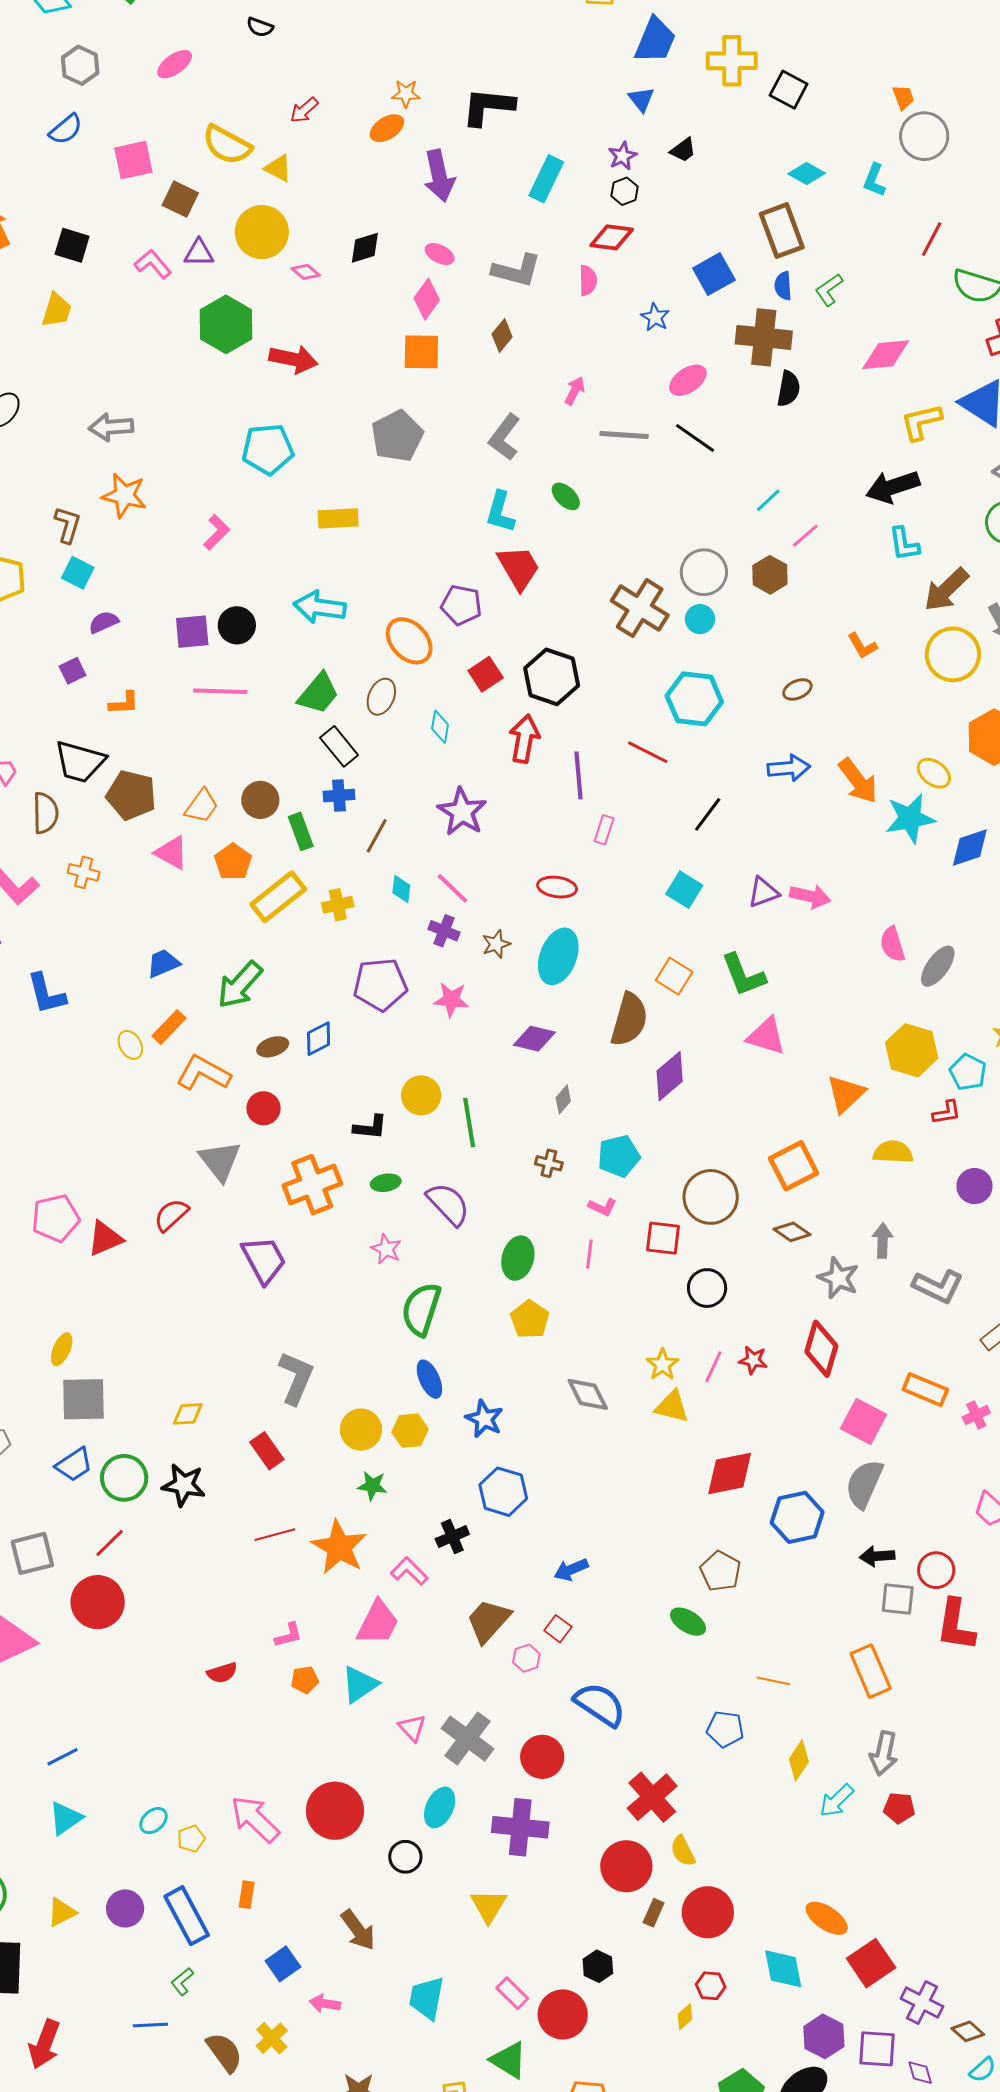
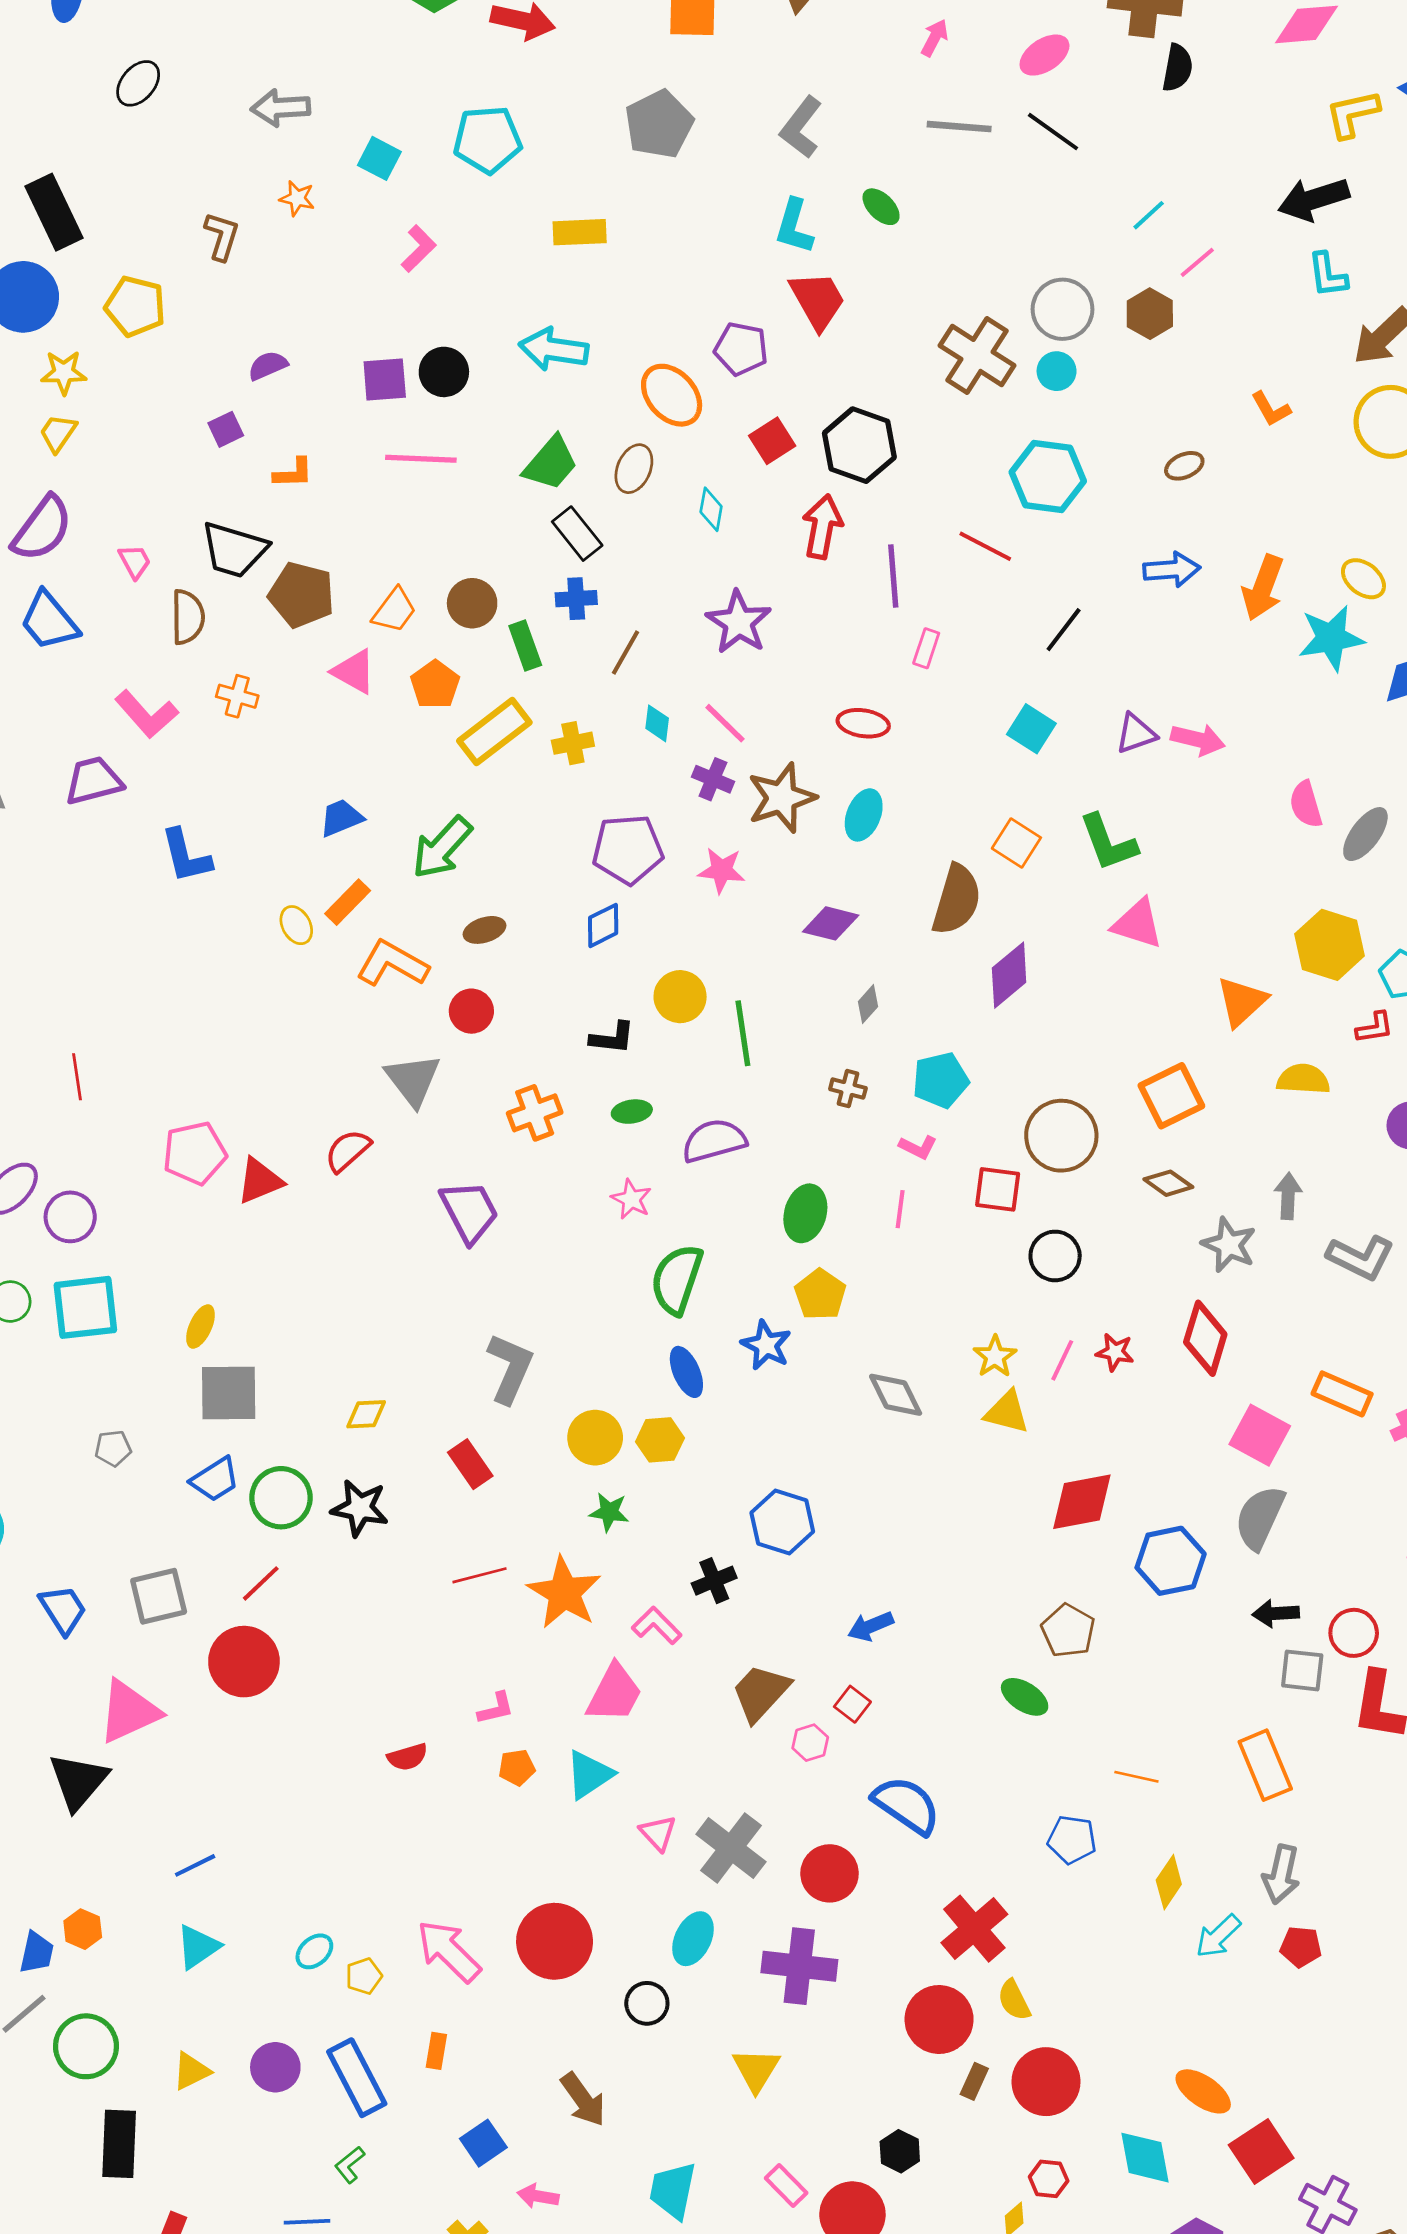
pink arrow: (575, 391) -> (935, 38), moved
orange star: (124, 495) -> (297, 198), size x0.6
cyan square: (78, 573) -> (379, 158), moved
orange arrow: (858, 781) -> (1263, 588), turned 57
brown star: (496, 944) -> (782, 798), size x1.8
cyan ellipse: (558, 956) -> (864, 815), size x0.7
blue diamond: (319, 1039) -> (603, 925), moved
orange cross: (312, 1185) -> (535, 1113), size x0.7
purple semicircle: (448, 1204) -> (714, 1141), turned -63
blue star: (484, 1419) -> (766, 1345), moved

